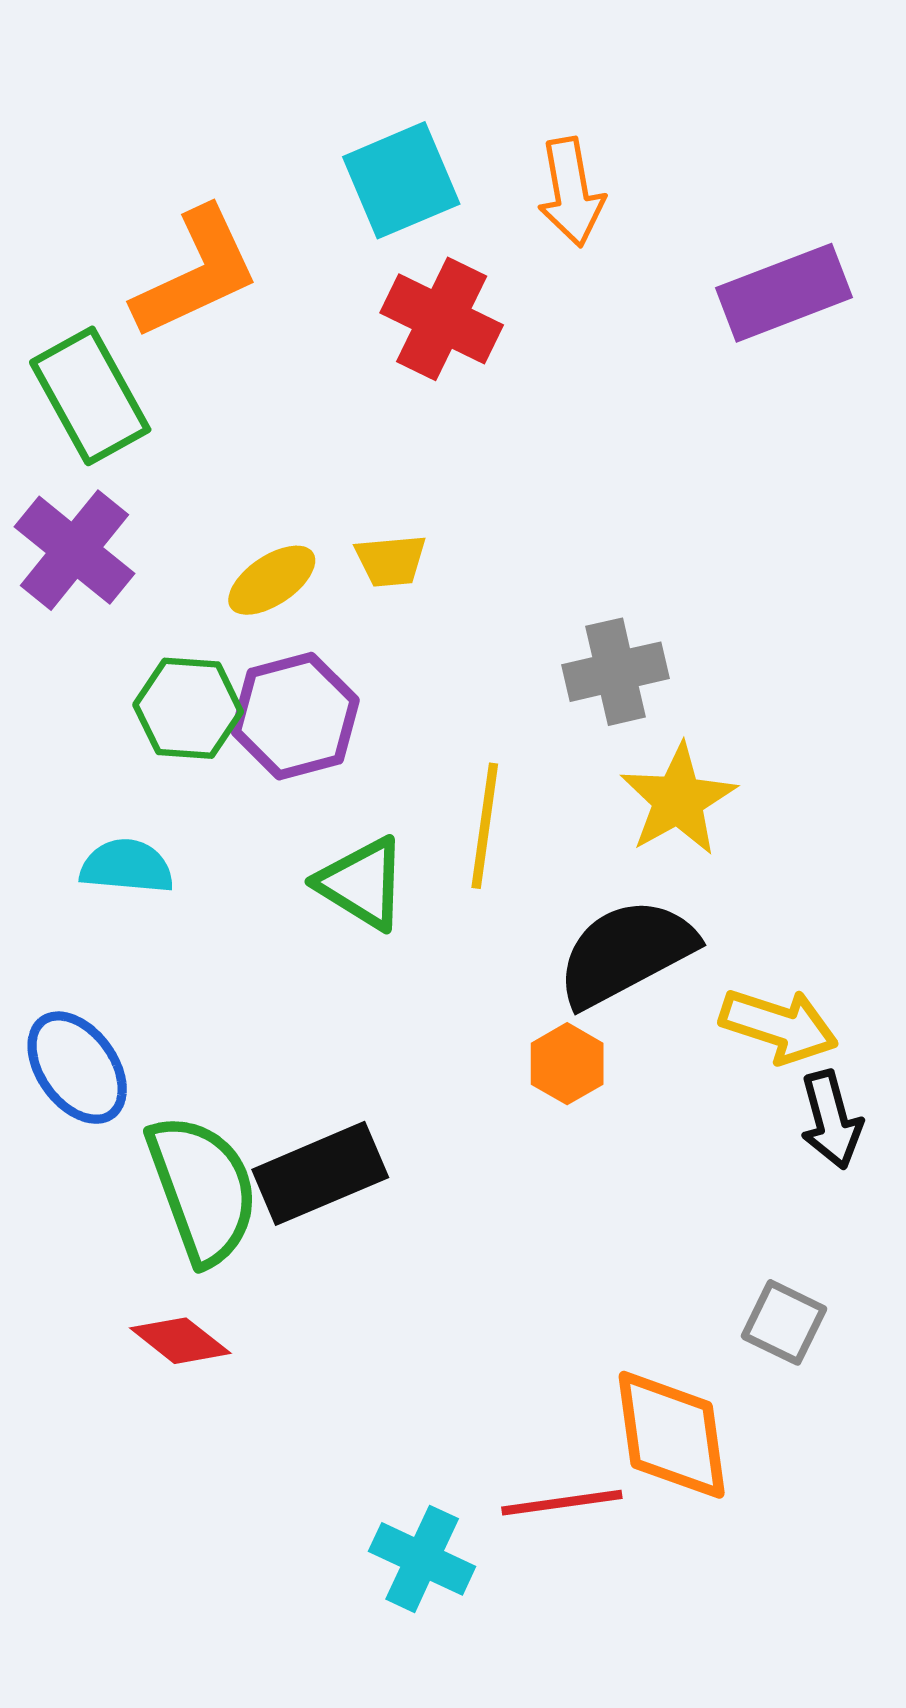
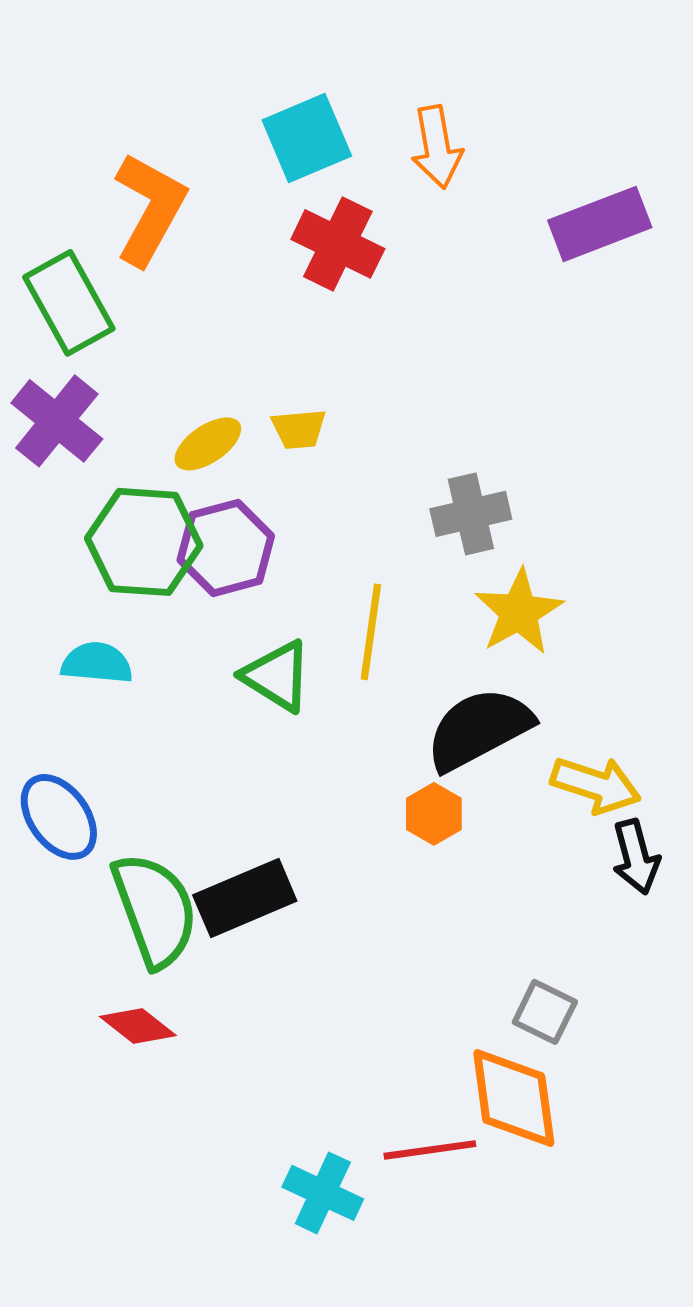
orange L-shape: (196, 273) -> (150, 209), turned -36
green hexagon: (188, 708) -> (144, 542), size x1.4
gray square: (784, 1322) -> (545, 1012), moved

